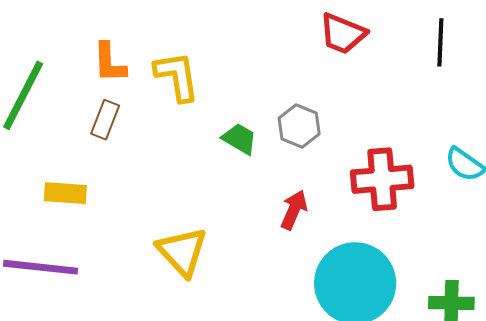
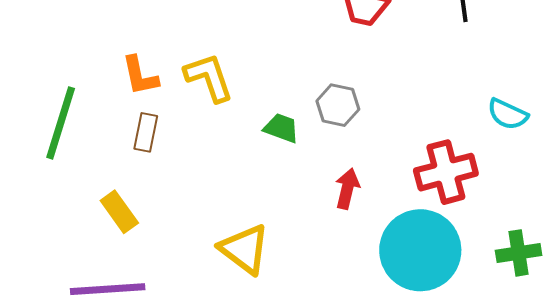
red cross: (382, 179) -> (446, 172), moved
yellow rectangle: (65, 193) -> (119, 212), turned 60

